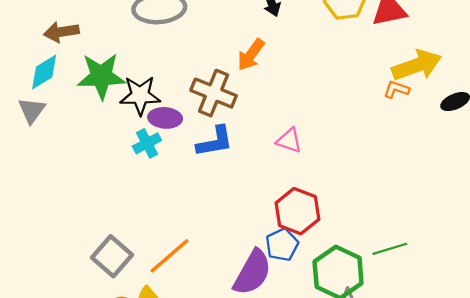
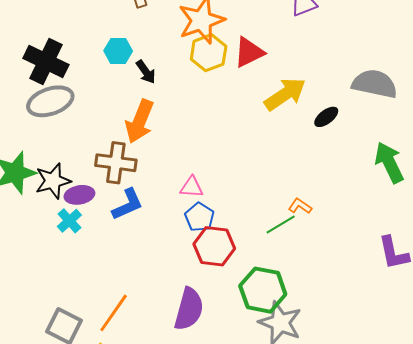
orange arrow: (251, 55) -> (140, 121), size x1.4
orange L-shape: (396, 89) -> (300, 206), moved, turned 30
blue pentagon: (282, 245) -> (199, 217), moved
green line: (390, 249) -> (281, 224), moved

